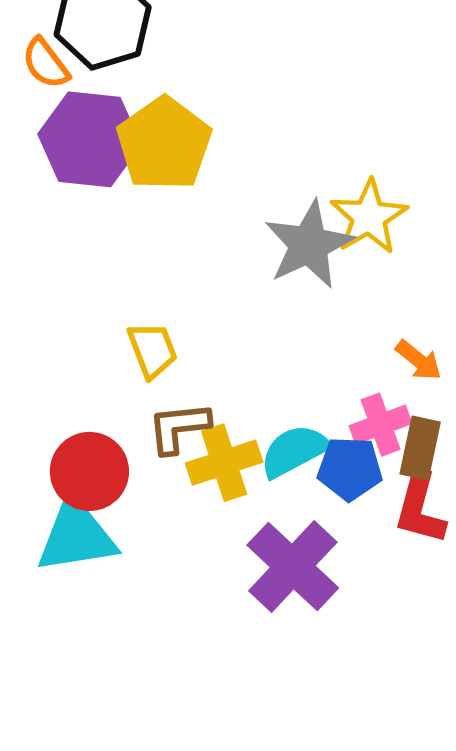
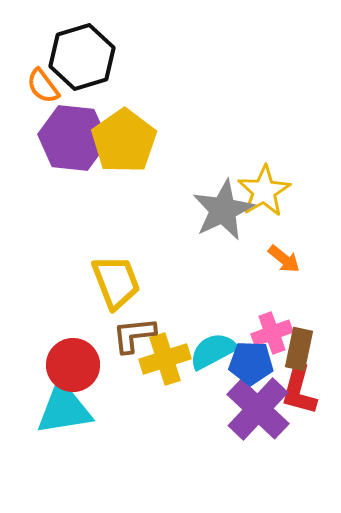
yellow trapezoid: (152, 350) -> (116, 282), size x1.4
orange arrow: (419, 360) -> (284, 259), moved
purple cross: (293, 566) -> (258, 409), moved

